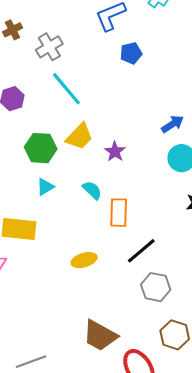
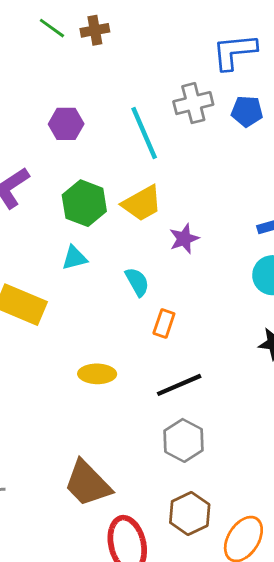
gray cross: (49, 47) -> (193, 103), moved
orange rectangle: (119, 213) -> (164, 324), size x0.7

